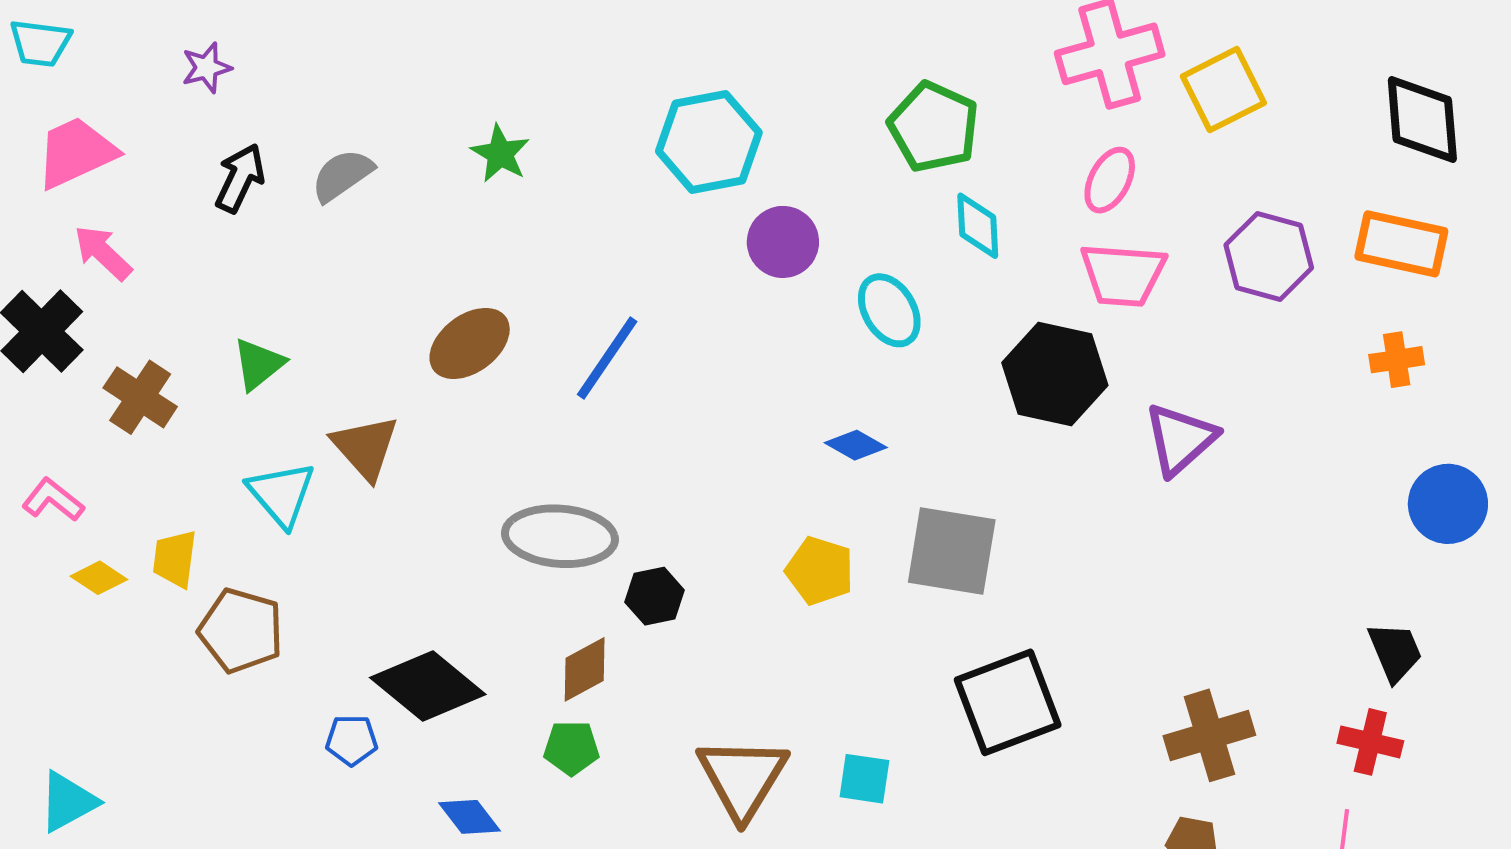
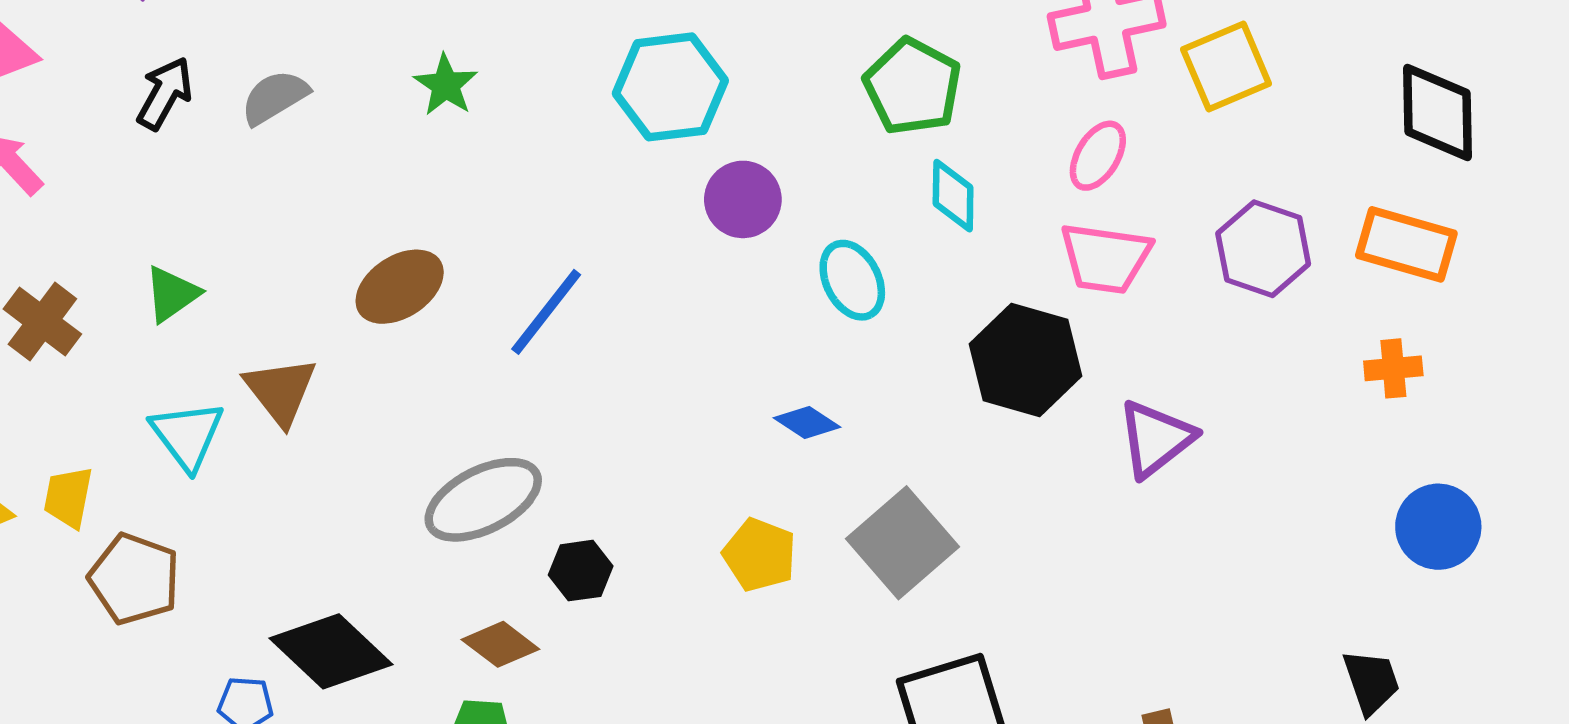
gray ellipse: (560, 536) -> (483, 500), turned -35
gray square: (952, 551) -> (903, 543), turned 36
brown diamond: (585, 669) -> (500, 644), turned 62

